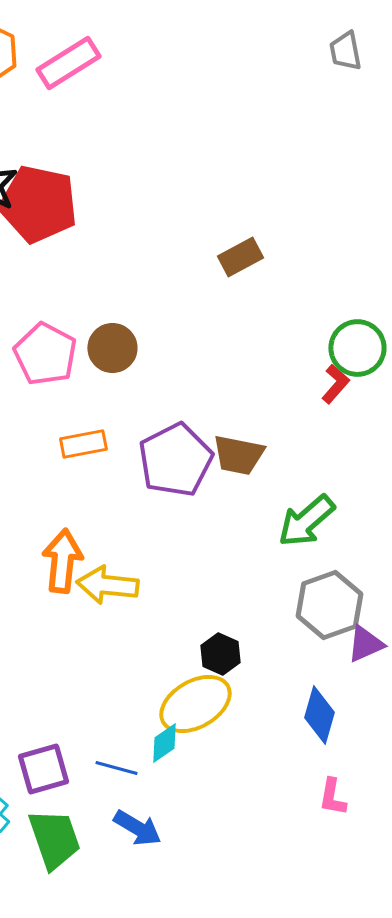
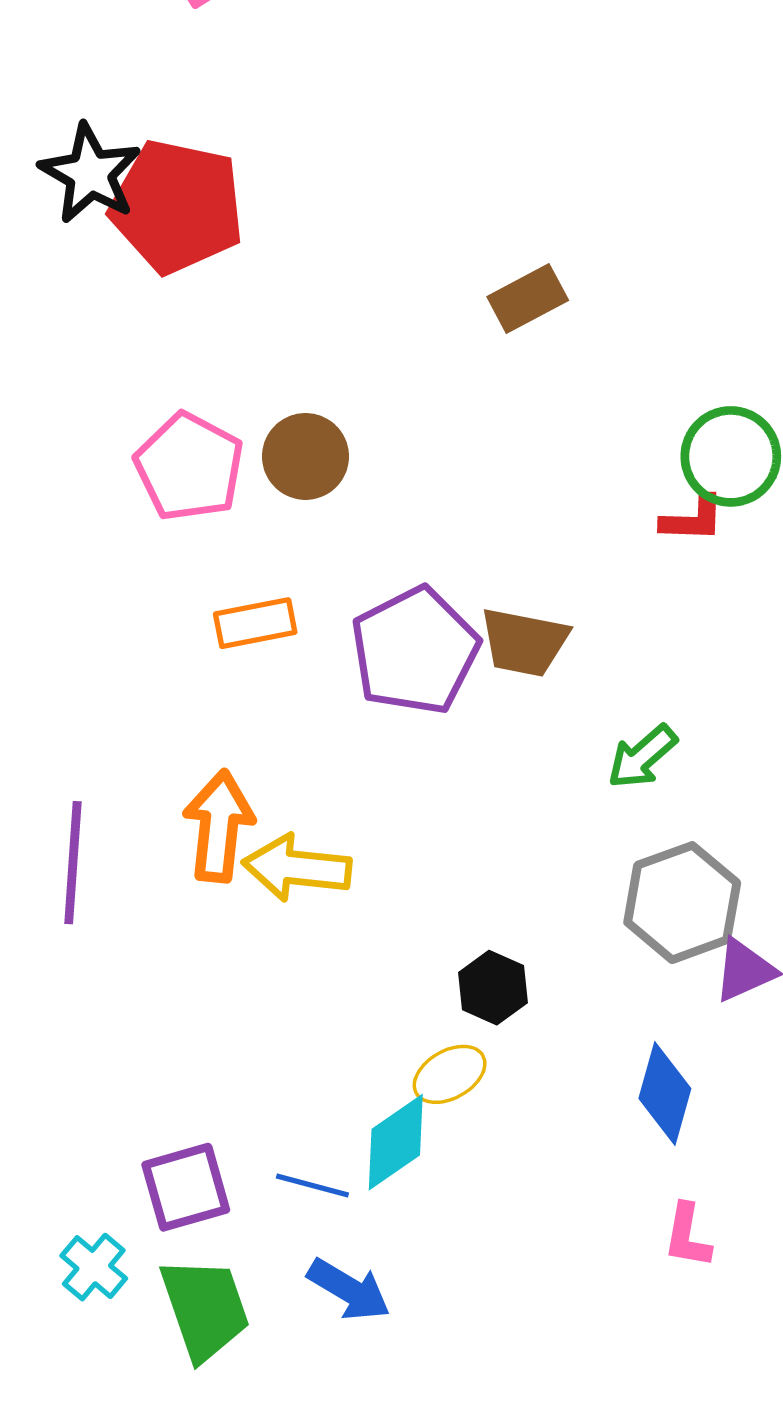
red L-shape: (335, 384) -> (693, 519), turned 51
green arrow: (306, 521) -> (642, 757), size x0.7
yellow ellipse: (195, 704) -> (450, 1074), size x0.6
cyan diamond: (164, 743) -> (396, 1142), size x1.4

